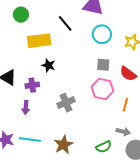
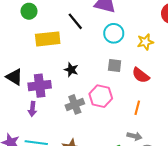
black star: (48, 65) -> (71, 70), moved
purple cross: (32, 85) -> (40, 86), size x1.5
pink hexagon: (102, 89) -> (101, 96), moved

